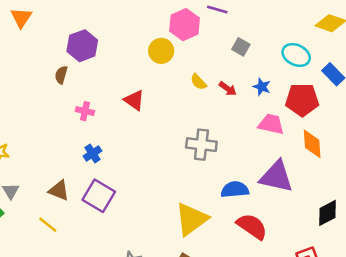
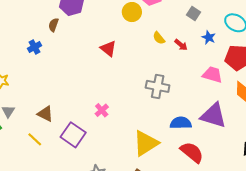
blue star: (262, 87) -> (209, 37), moved
pink cross: (85, 111) -> (102, 110), moved, turned 32
blue cross: (93, 153) -> (35, 47), moved
purple square: (99, 196) -> (73, 135), moved

